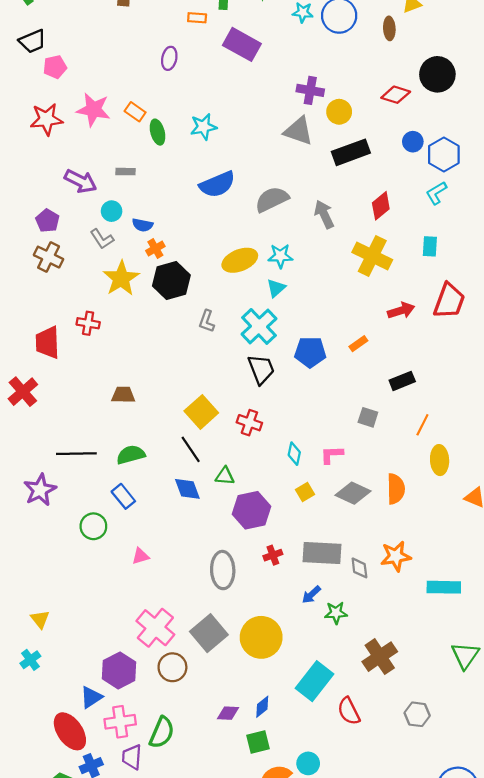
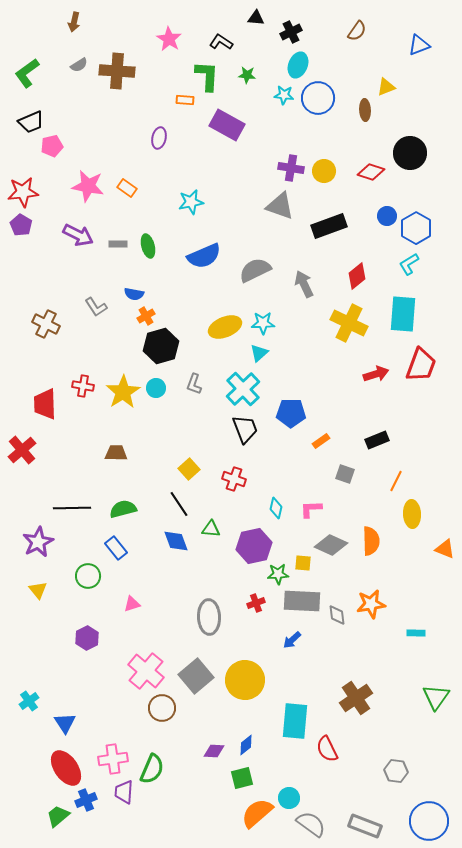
yellow circle: (339, 112) -> (324, 171), moved
red star: (46, 119) -> (23, 192), moved
green ellipse: (158, 132) -> (148, 246), moved
purple arrow: (81, 181) -> (78, 235), moved
cyan circle: (112, 211) -> (156, 388), moved
purple pentagon: (47, 221) -> (21, 225), moved
cyan rectangle: (430, 246) -> (403, 314), size x1.8
yellow star: (121, 278) -> (123, 392), moved
orange rectangle: (358, 344) -> (321, 441), moved
yellow square: (201, 412) -> (189, 469), size x0.7
yellow square: (305, 492) -> (303, 563), moved, turned 36
purple hexagon: (252, 510) -> (254, 546), moved
cyan rectangle: (444, 587) -> (416, 633), size x0.6
green star: (336, 613) -> (278, 574), moved
yellow triangle: (40, 619) -> (38, 590), moved
purple hexagon: (119, 670) -> (87, 638), moved, size x0.7
cyan rectangle: (315, 681) -> (295, 721), turned -33
blue triangle: (91, 697) -> (65, 723), moved, turned -30
gray hexagon: (417, 714) -> (396, 771), moved

